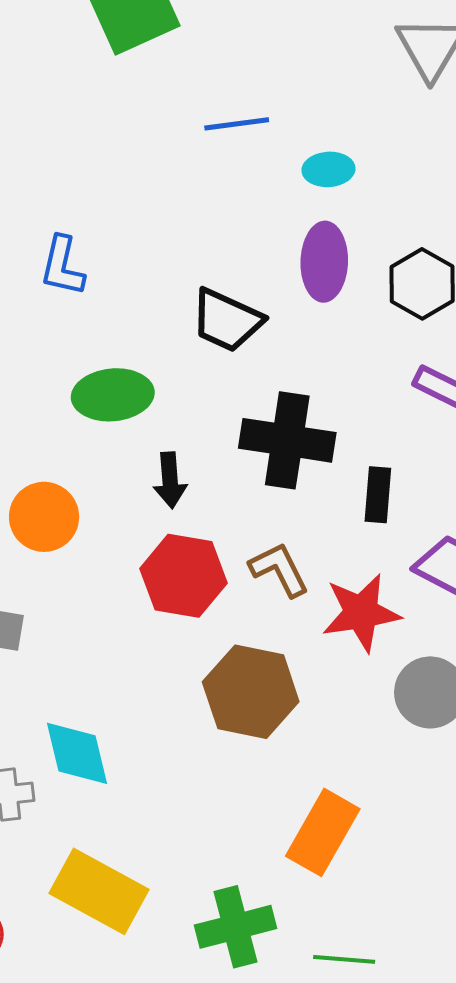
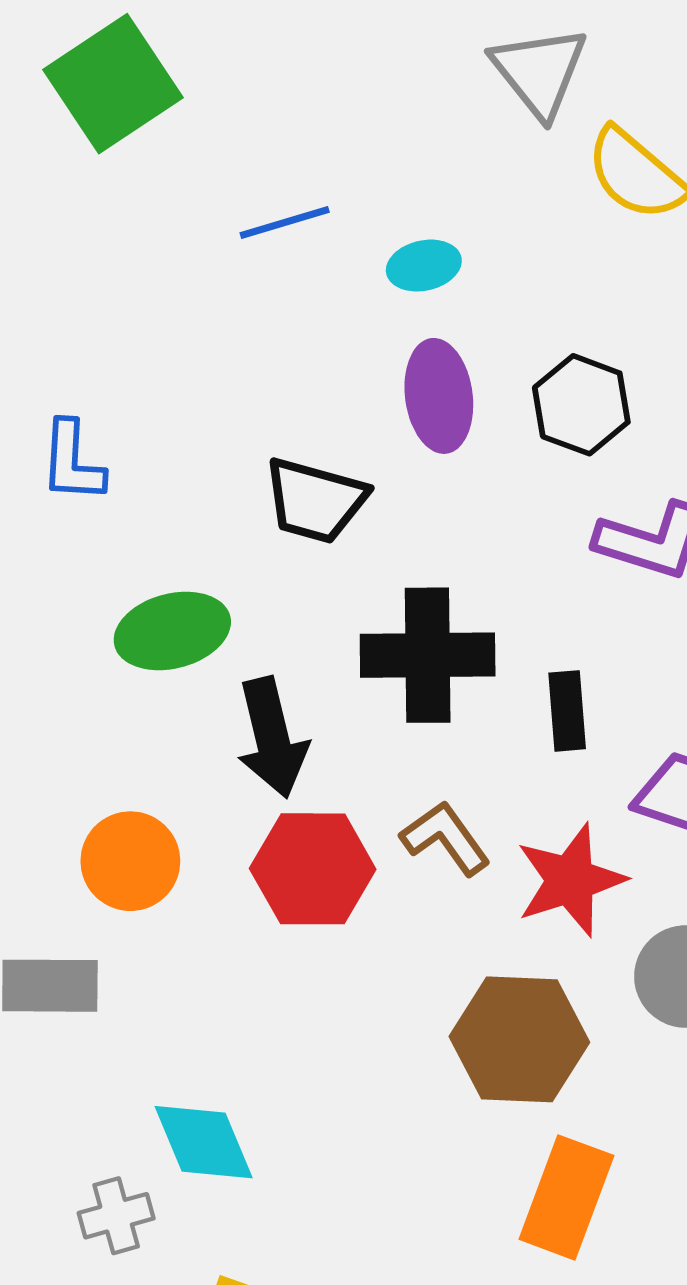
black arrow: (170, 480) -> (272, 738), size x1.5
orange circle: (44, 517) -> (130, 861), moved
brown hexagon: (251, 692) -> (519, 1039), moved

